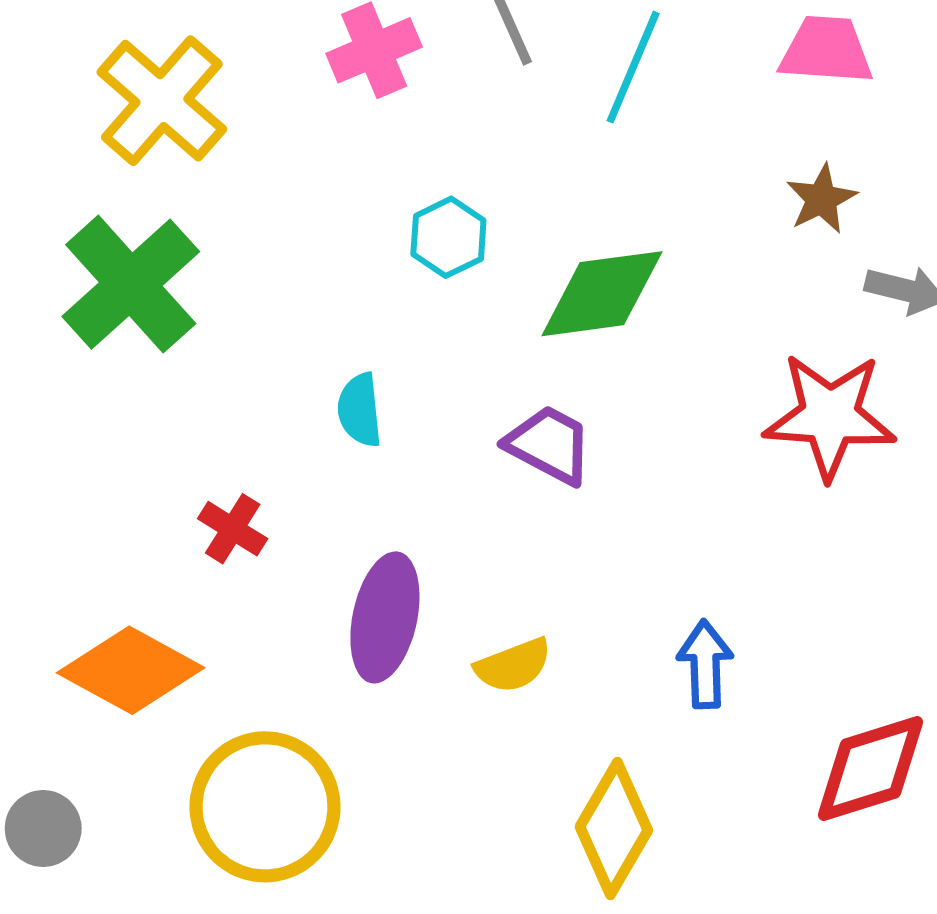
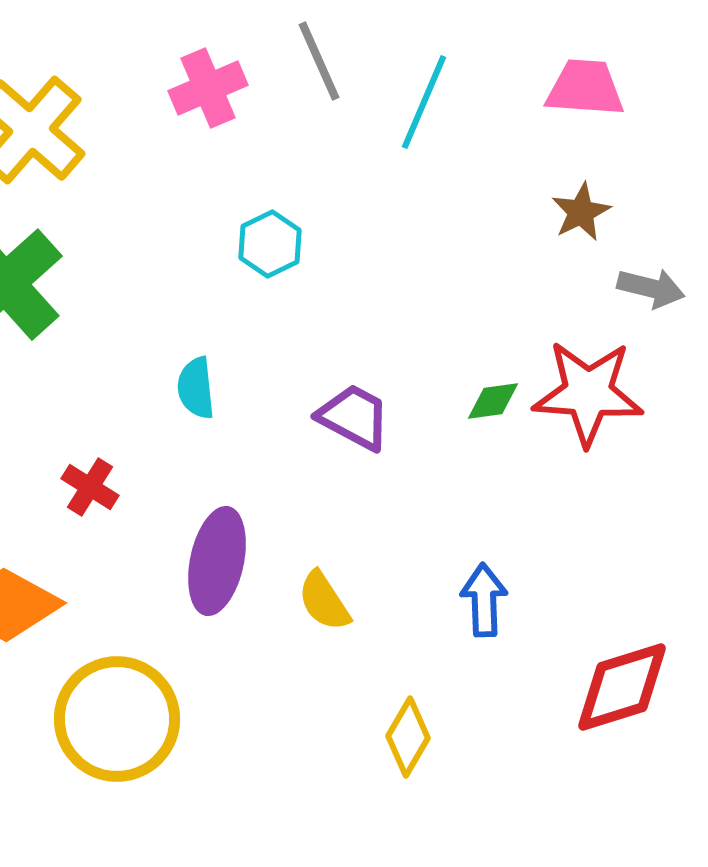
green diamond: (602, 294) -> (493, 401), moved, size x0.5
yellow semicircle: (513, 665) -> (324, 601), turned 78
yellow diamond: (614, 828) -> (408, 737), size x0.7

